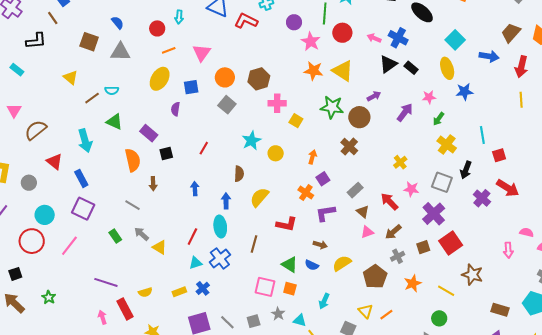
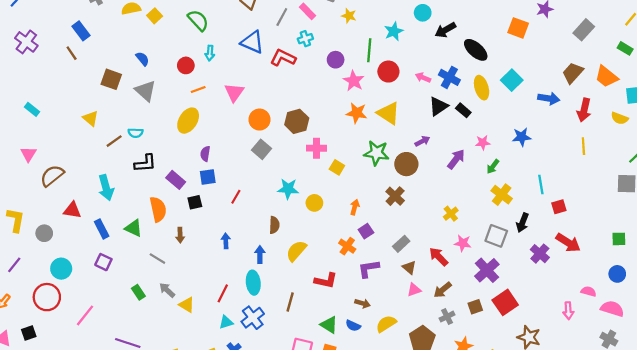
black L-shape: (36, 41) -> (145, 163), moved
gray triangle: (120, 52) -> (145, 91), turned 40
yellow ellipse: (447, 68) -> (482, 88), moved
blue square: (191, 87) -> (208, 177), moved
green triangle: (114, 122) -> (134, 228), moved
cyan star: (251, 141) -> (288, 189), turned 30
red triangle: (54, 161) -> (72, 210), turned -30
purple square: (83, 209) -> (103, 262), size x0.7
pink line: (69, 246) -> (85, 315), moved

